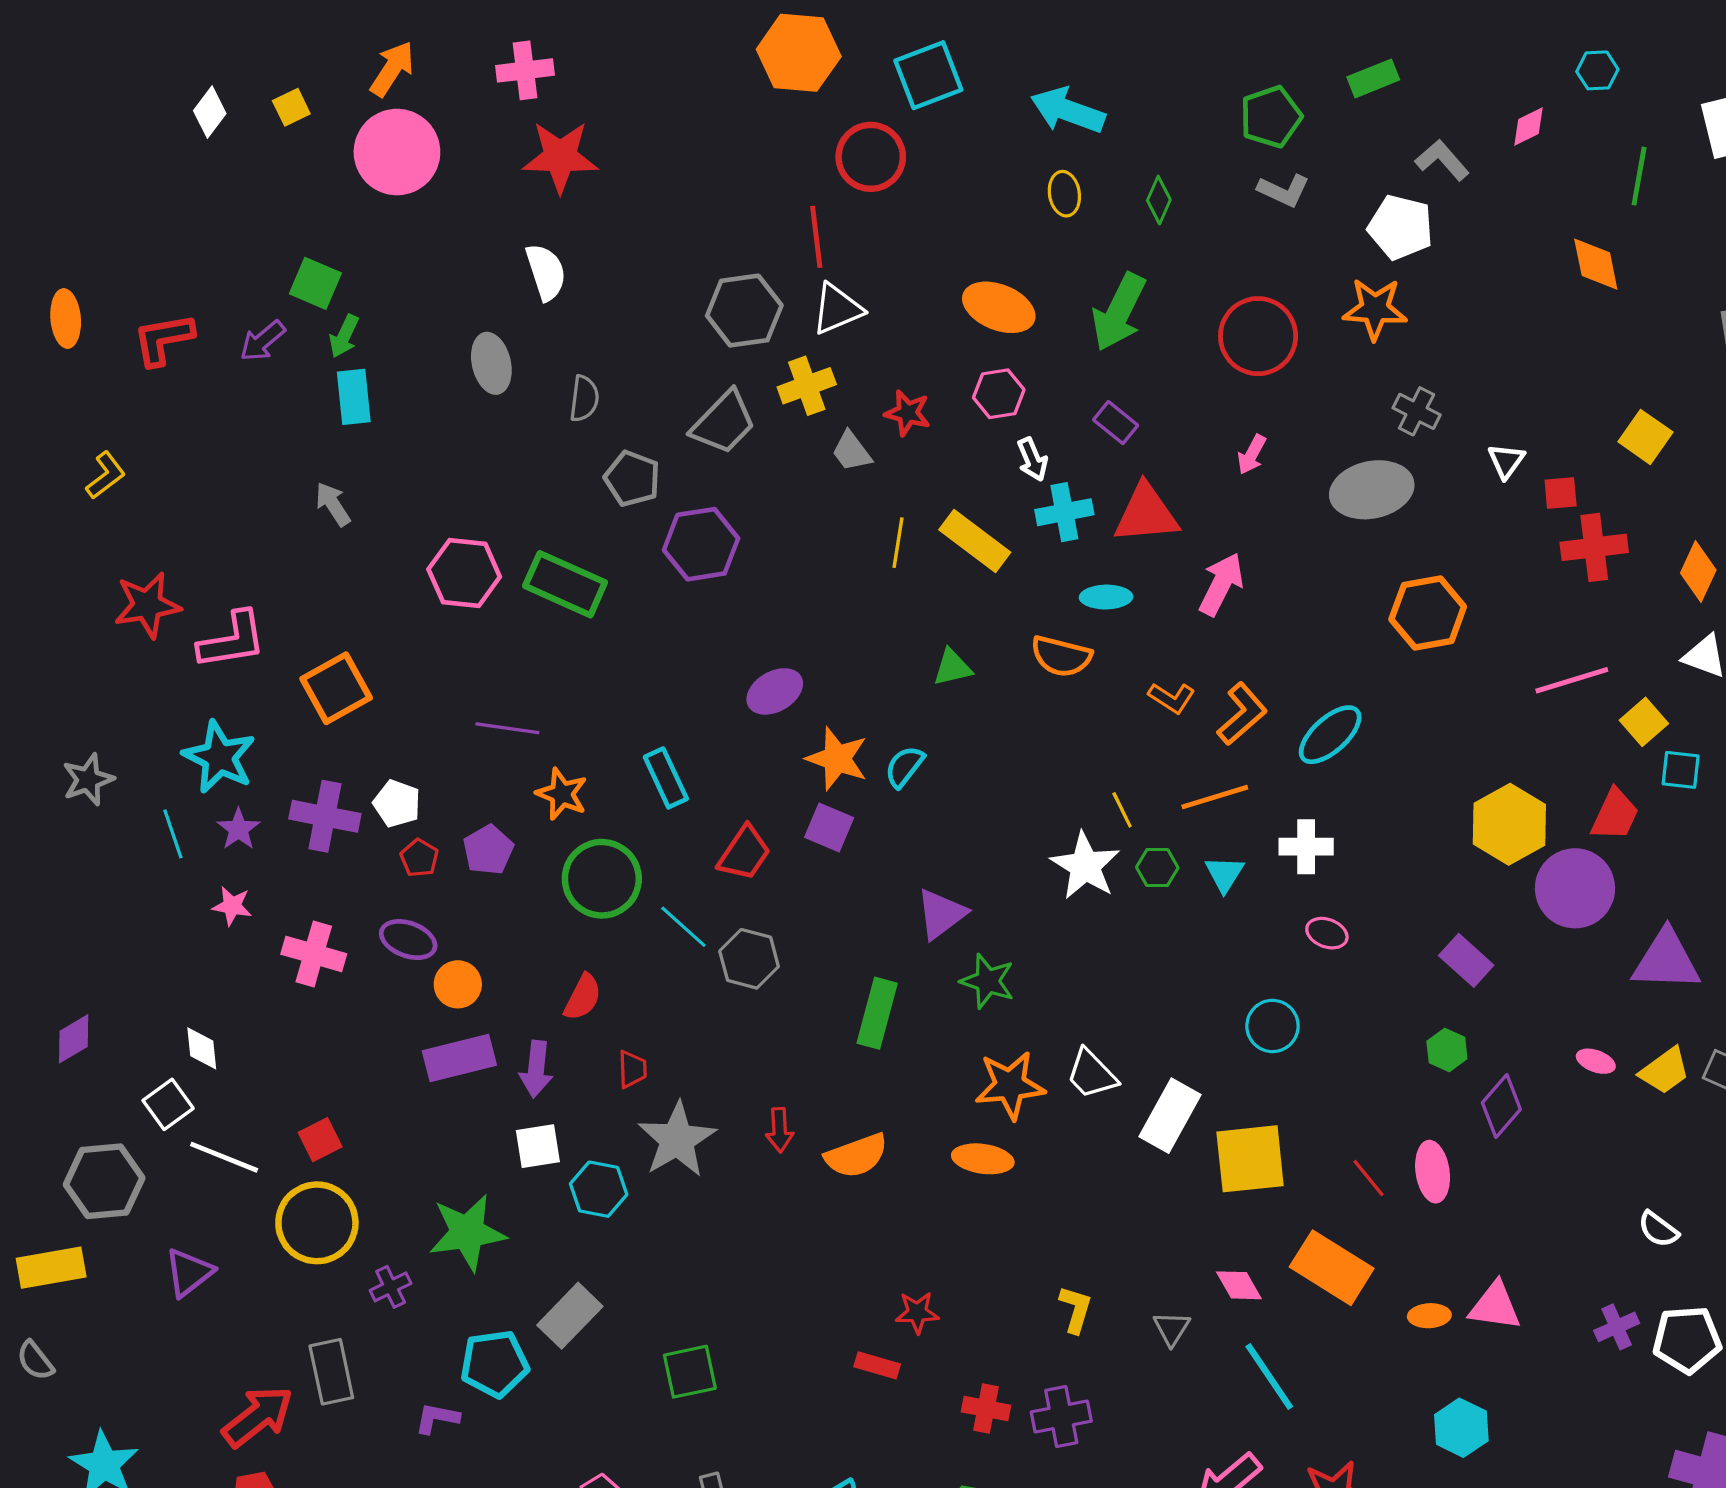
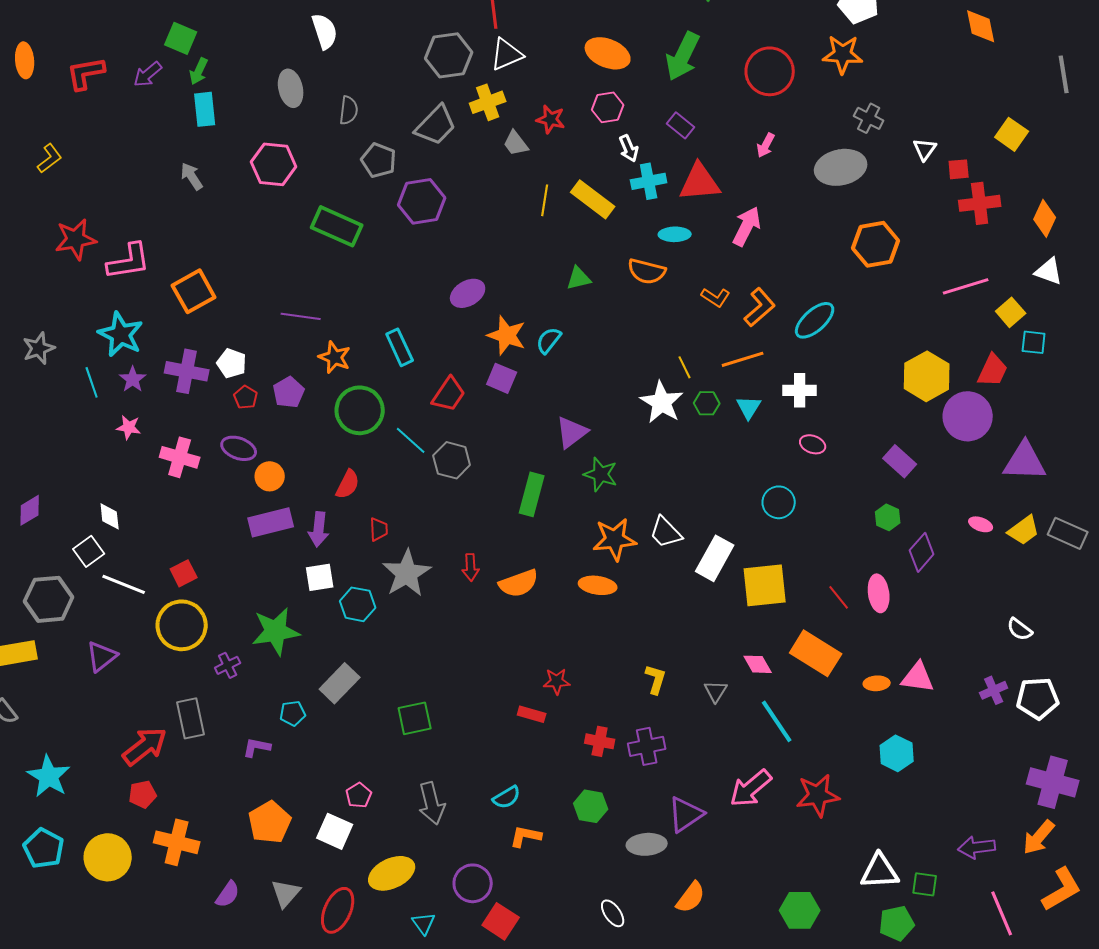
pink hexagon: (464, 573) -> (274, 164), moved
cyan pentagon: (495, 1364) -> (293, 713), size x0.6

